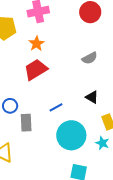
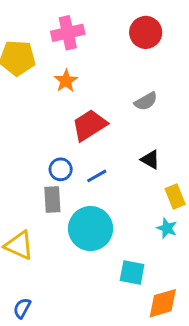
red trapezoid: (36, 70) -> (89, 125), moved
blue circle: (10, 106) -> (61, 169), moved
cyan circle: (71, 135) -> (91, 229), moved

